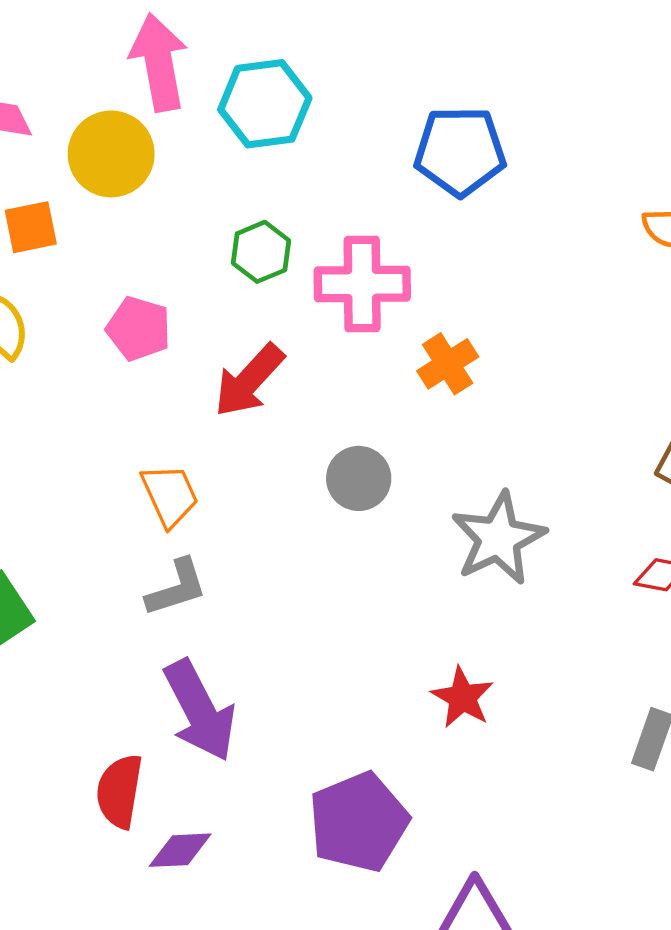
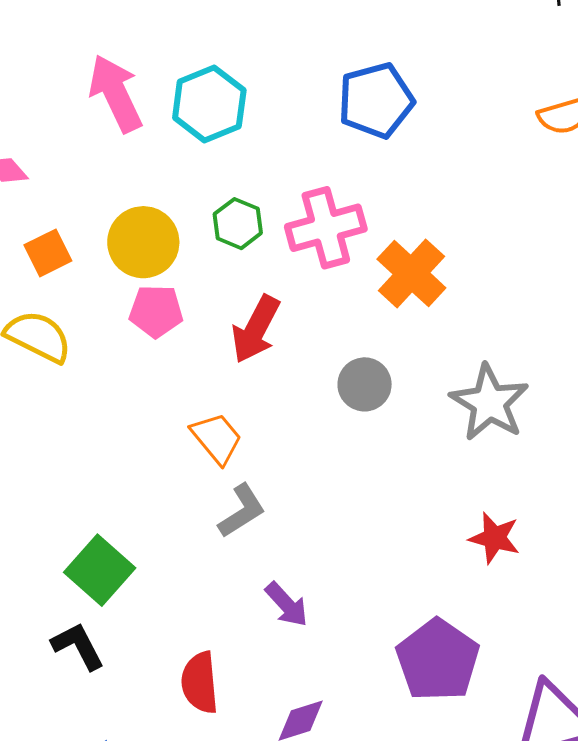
yellow circle: (111, 154) -> (143, 242), moved
orange cross: (448, 364) -> (411, 274), size x1.4
purple arrow: (200, 711) -> (287, 604), size x0.6
red semicircle: (119, 791) -> (200, 683), moved

